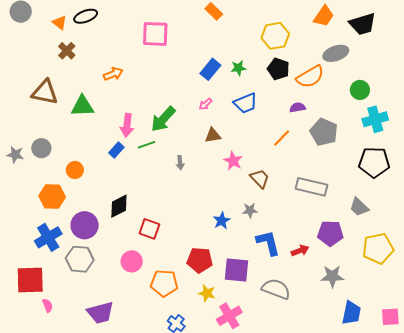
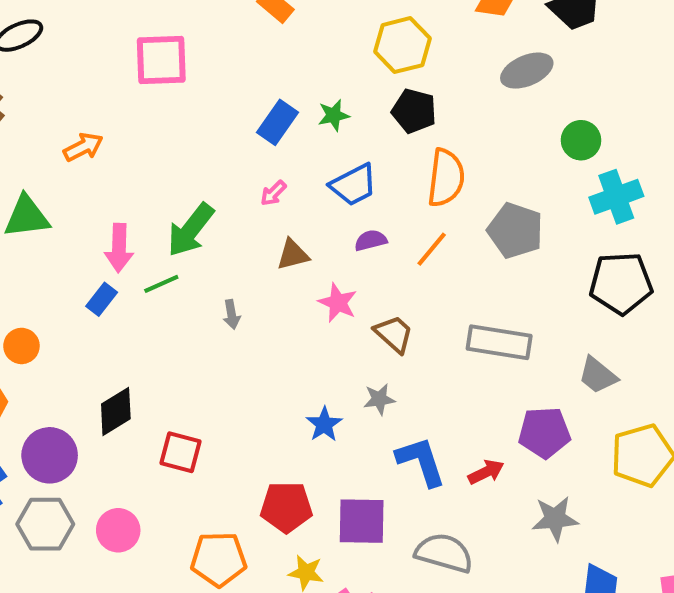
orange semicircle: (310, 77) -> (446, 178), moved, turned -48
purple semicircle: (297, 107) -> (371, 240), moved
pink circle: (132, 261) -> (118, 530), moved

